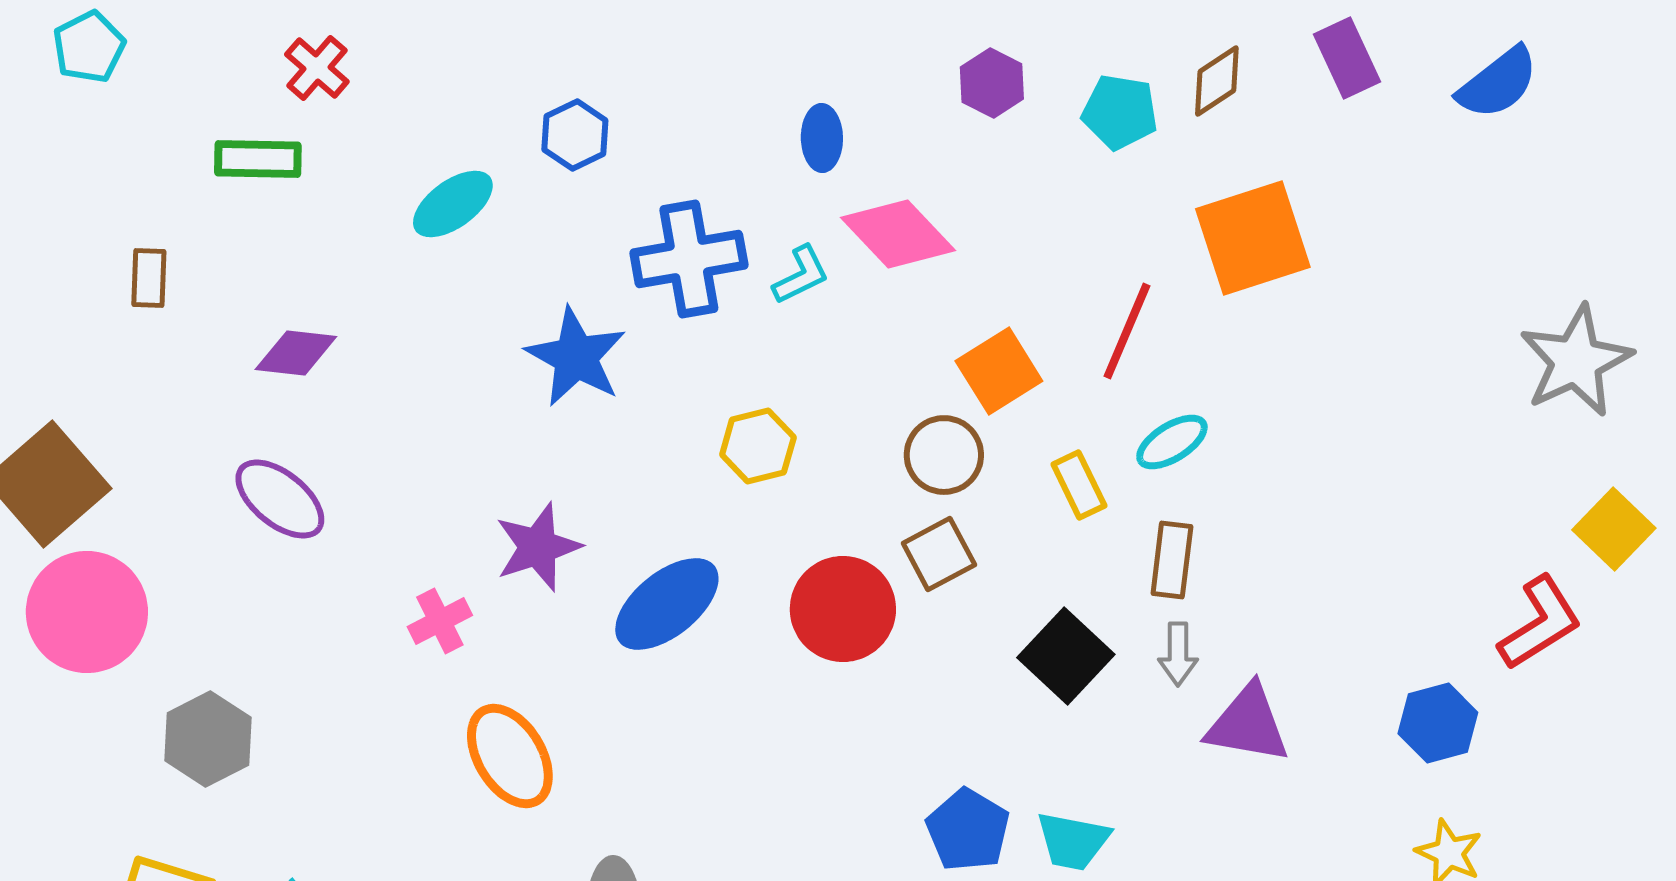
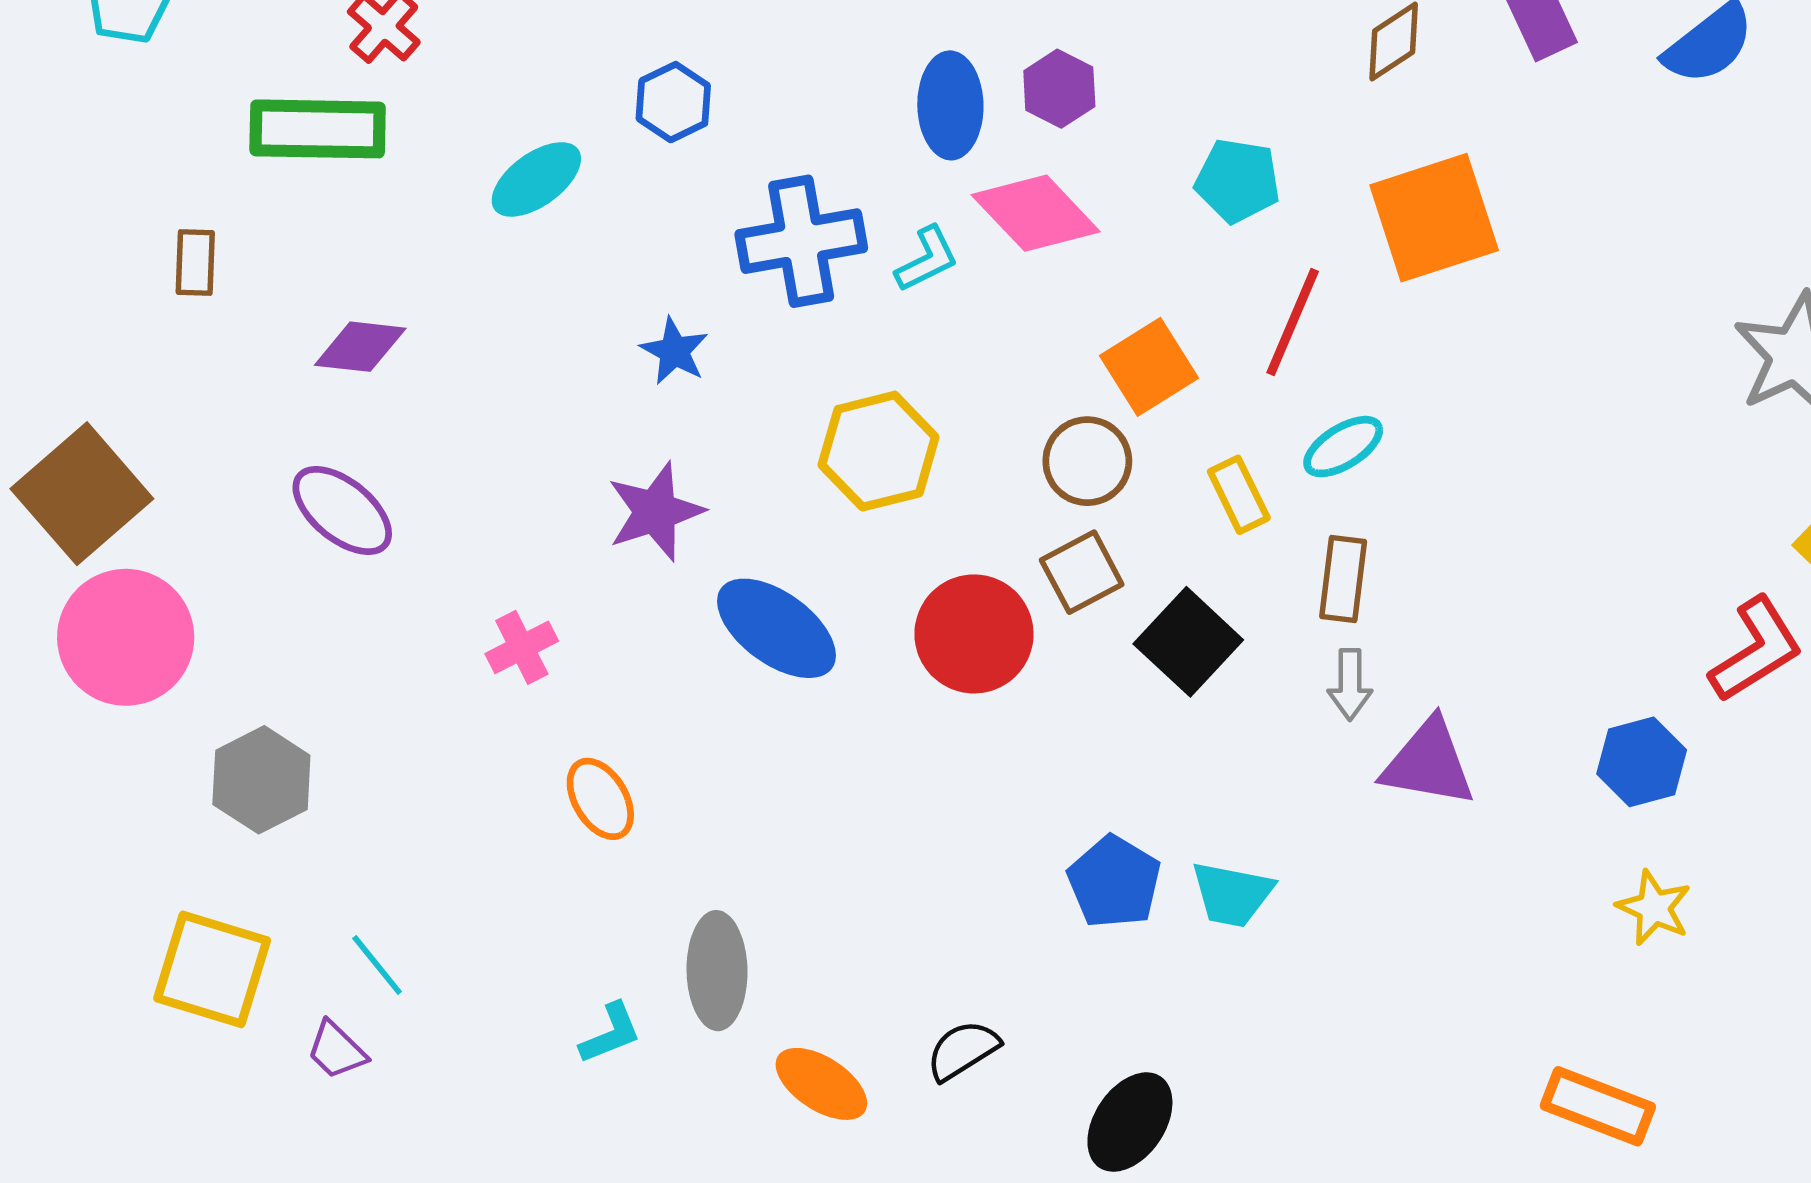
purple hexagon: (992, 83) -> (1059, 89), moved
cyan pentagon: (1120, 112) -> (1238, 181), moved
blue ellipse: (822, 138) -> (950, 105), size x1.4
green rectangle: (258, 159) -> (318, 129), size x1.4
blue star: (576, 357) -> (674, 351), size x0.6
yellow hexagon: (758, 446) -> (879, 451), size x1.4
purple star: (538, 547) -> (655, 512), moved
blue ellipse: (667, 604) -> (776, 628), turned 75
black square: (1066, 656) -> (1188, 642), moved
orange ellipse: (510, 756) -> (600, 799), size x0.7

